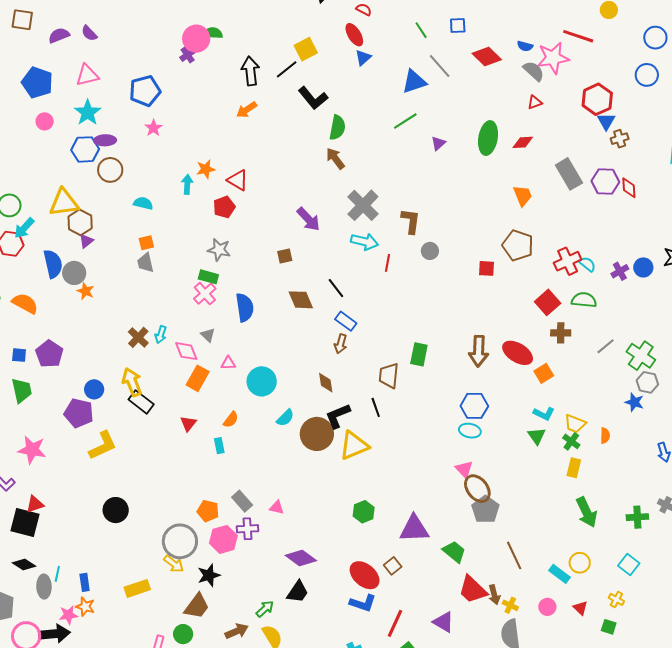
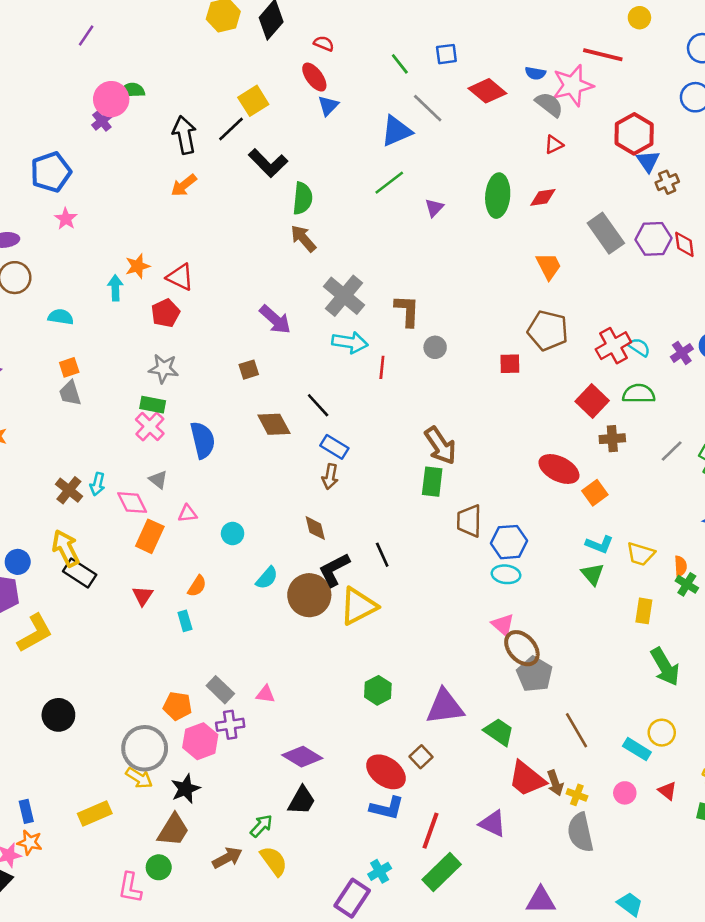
brown arrow: (479, 351) -> (440, 446), moved, turned -32
brown trapezoid: (389, 376) -> (469, 521), moved
cyan circle: (262, 381) -> (233, 534), size x0.6
green cross: (571, 441) -> (687, 584), moved

